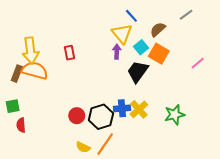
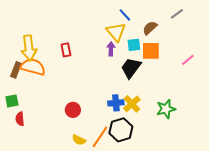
cyan square: (141, 47) -> (134, 45), turned 32
orange square: (159, 54) -> (151, 51), turned -30
black hexagon: (101, 117) -> (121, 130), moved

